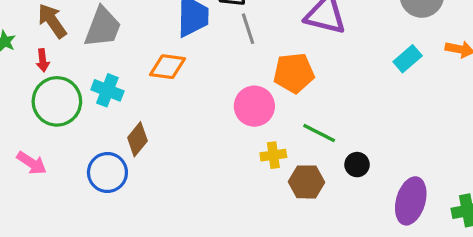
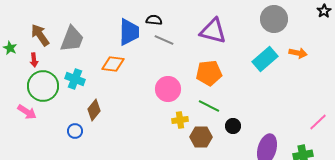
gray line: (248, 29) -> (164, 40), turned -48
cyan rectangle: (408, 59) -> (265, 59), size x1.4
orange pentagon: (294, 73) -> (209, 73), moved
pink arrow: (32, 163) -> (27, 112), moved
blue circle: (107, 172) -> (75, 131), size x0.6

